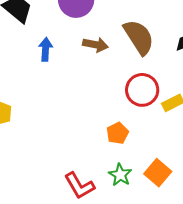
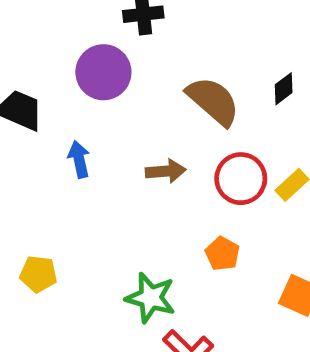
brown arrow: (96, 45) -> (166, 171), moved
green star: (120, 175) -> (151, 298), moved, size x1.4

